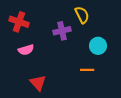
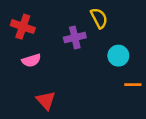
orange line: (87, 70) -> (133, 85), moved

